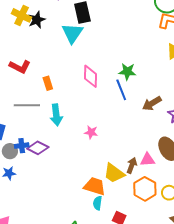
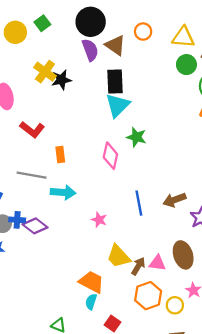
cyan triangle: (72, 33) -> (118, 105), moved
green star: (127, 72) -> (136, 137), moved
blue line: (121, 90) -> (139, 203), moved
cyan arrow: (56, 115) -> (63, 192), turned -90
yellow trapezoid: (114, 173) -> (119, 256), moved

